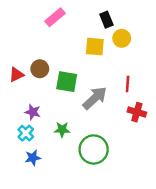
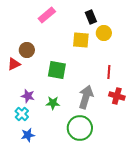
brown circle: (40, 69) -> (27, 50), moved
gray arrow: (95, 98) -> (86, 97), moved, turned -30
green star: (62, 130) -> (53, 103), moved

